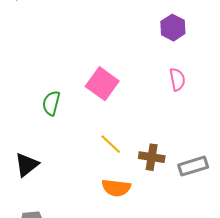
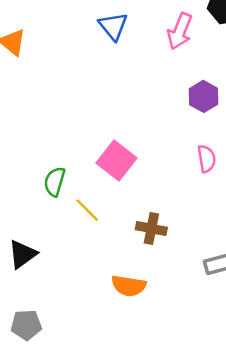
yellow line: (111, 144) -> (87, 210), moved
brown cross: (152, 157) -> (151, 229), moved

